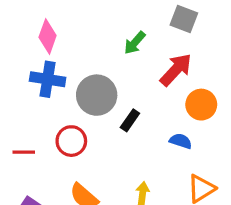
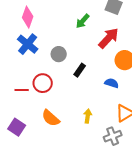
blue cross: (48, 79) -> (28, 44), turned 30
gray circle: (97, 95) -> (59, 54), size x0.6
red line: (24, 152) -> (22, 90), moved

